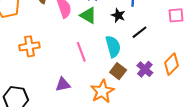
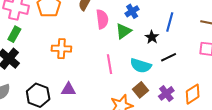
green triangle: (88, 15) -> (123, 31), turned 42
cyan semicircle: (113, 47) -> (141, 66), turned 110
purple triangle: (63, 84) -> (69, 89), moved

